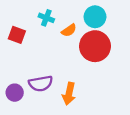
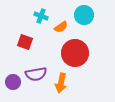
red square: (17, 35) -> (25, 42), moved
red circle: (95, 46) -> (75, 53), moved

